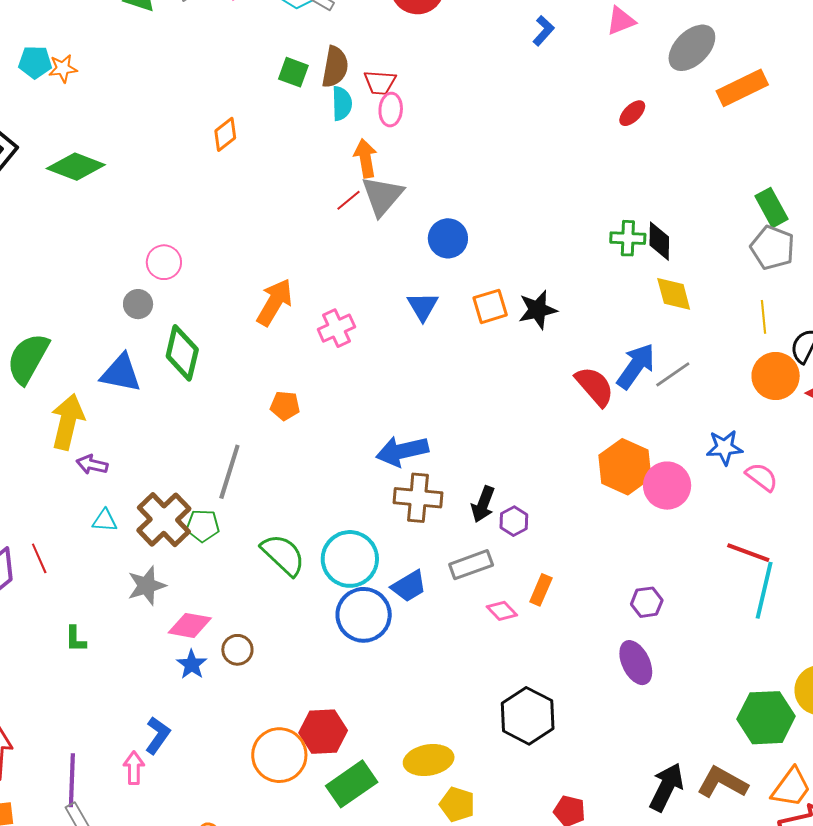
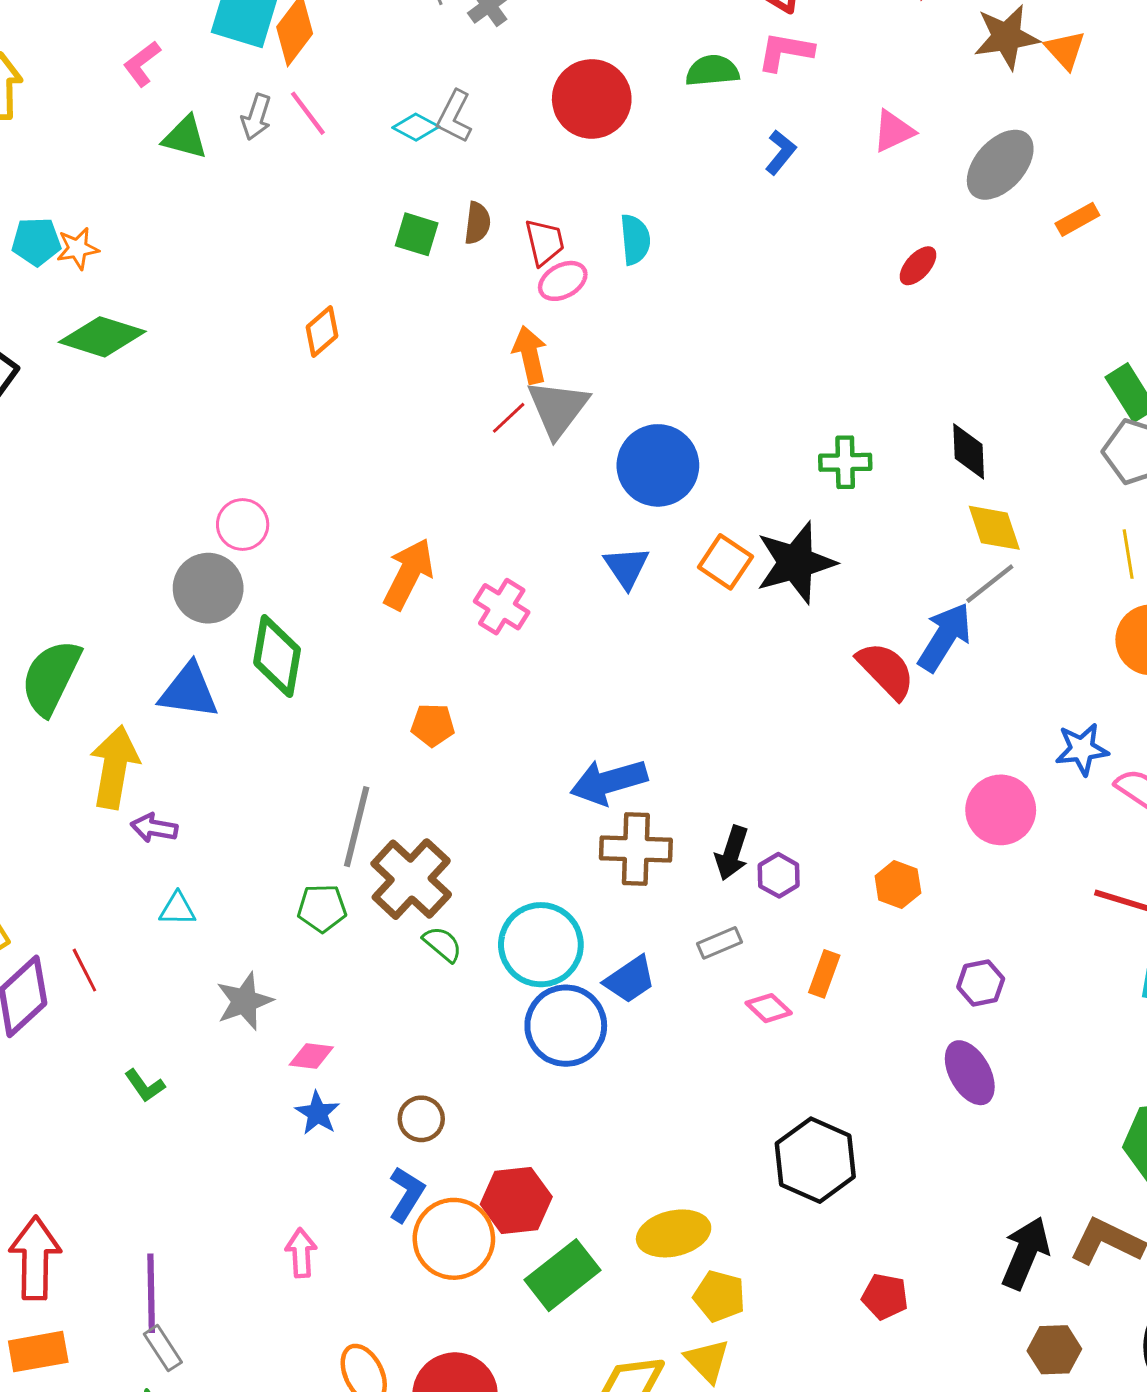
brown semicircle: (335, 67) -> (477, 223), size x0.7
red trapezoid: (380, 82) -> (545, 242), turned -104
orange rectangle: (742, 88) -> (1077, 219), size x0.6
cyan semicircle: (342, 103) -> (635, 240), moved
pink ellipse: (391, 110) -> (563, 281), turned 60
green diamond: (76, 167) -> (102, 337), moved
blue circle: (448, 238) -> (658, 465), size x1.4
green cross: (628, 238) -> (845, 462), moved
gray circle: (138, 304) -> (208, 588), size x1.6
orange square: (490, 306) -> (725, 562), turned -36
black star: (538, 310) -> (796, 563), size x1.4
pink cross: (336, 328) -> (502, 607), turned -30
gray line: (673, 374) -> (990, 584), moved
orange hexagon: (625, 467) -> (898, 885), moved, size x0.6
brown cross: (164, 520) -> (411, 879), moved
green semicircle: (283, 555) -> (442, 944), size x0.6
gray rectangle: (471, 565) -> (719, 943), size x0.7
pink diamond: (190, 625) -> (311, 1056), size x0.7
green L-shape: (76, 639) -> (145, 1086), turned -32
brown circle: (237, 650) -> (421, 1119), moved
blue L-shape: (158, 735) -> (406, 1194), moved
pink arrow: (134, 768) -> (301, 1253), moved

